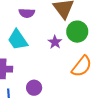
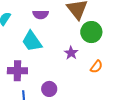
purple star: (55, 42) -> (71, 53), moved
orange semicircle: (82, 66) -> (96, 67), size x0.6

